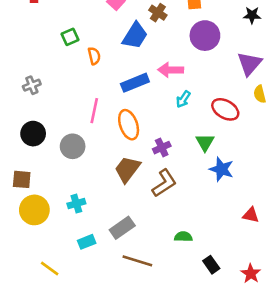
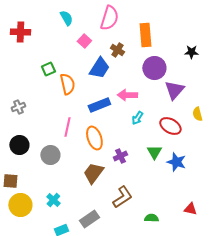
orange semicircle: (94, 56) -> (67, 84), size x1.5
purple triangle: (249, 64) -> (174, 90), moved
blue star: (221, 169) -> (176, 162), moved
brown L-shape: (164, 183) -> (122, 197), moved
cyan cross: (76, 204) -> (53, 200), turned -32
green semicircle: (183, 237) -> (151, 218), moved

